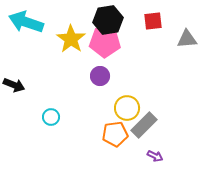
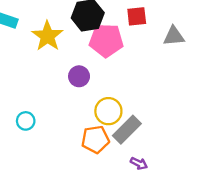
pink pentagon: (105, 42) -> (106, 40), moved

